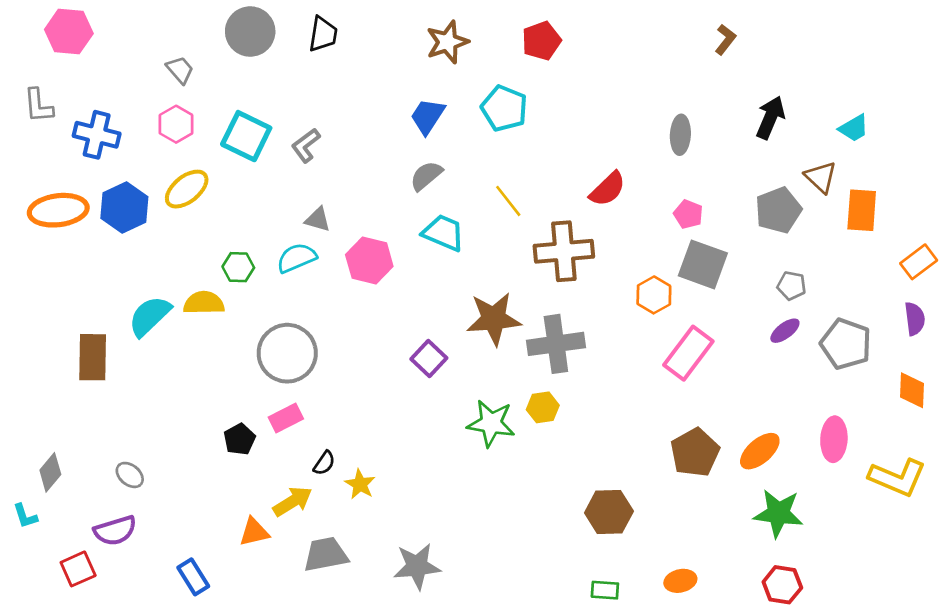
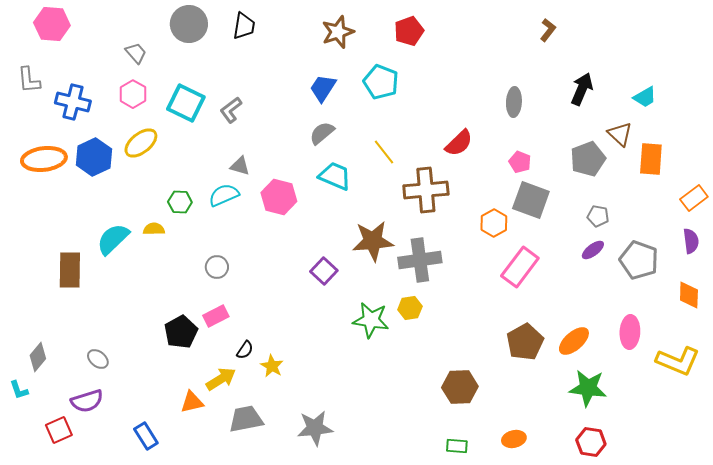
yellow semicircle: (204, 303) -> (154, 229), size x0.7
gray circle: (287, 353) -> (217, 267), size x0.5
black pentagon: (240, 439) -> (181, 332), size x1.4

